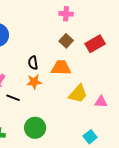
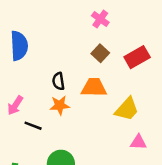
pink cross: (66, 14) -> (100, 19), turned 32
yellow trapezoid: (78, 94) -> (127, 109), moved
pink triangle: (101, 102) -> (138, 142), moved

